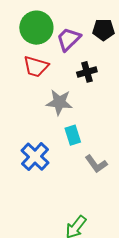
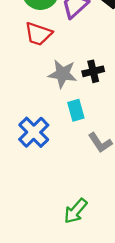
black cross: (87, 72) -> (93, 71), moved

